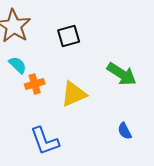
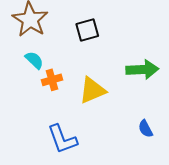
green arrow: (122, 74) -> (142, 70), turned -36

